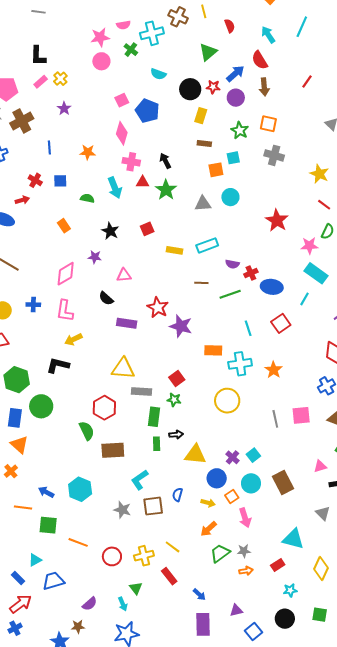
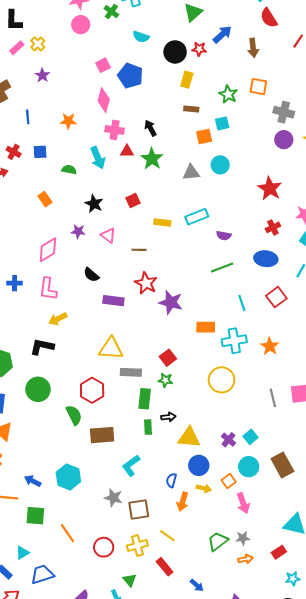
red semicircle: (260, 60) -> (269, 18), moved
purple circle: (236, 98) -> (284, 140), moved
gray cross: (274, 155) -> (284, 112), moved
red cross: (251, 273) -> (273, 227), moved
pink triangle: (124, 275) -> (108, 235), moved, turned 42
brown line: (201, 283) -> (139, 250), moved
green circle: (41, 406) -> (38, 389), moved
blue circle: (217, 478) -> (199, 465), moved
brown square: (153, 506) -> (139, 509), moved
orange arrow: (209, 529) -> (183, 502), moved, turned -30
orange line: (78, 542) -> (68, 533), turned 36

